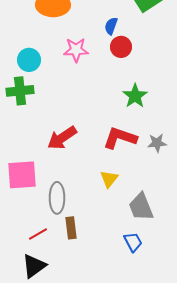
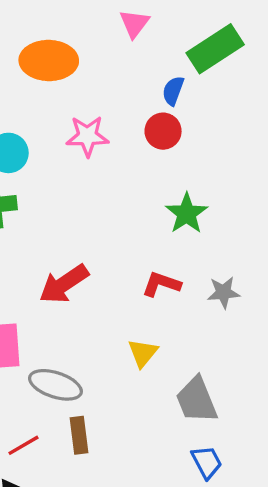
blue semicircle: (111, 26) -> (173, 91), moved
red L-shape: (120, 138) -> (161, 284), size x0.7
gray ellipse: (57, 198) -> (55, 385), turned -72
blue trapezoid: (133, 242) -> (207, 462), moved

